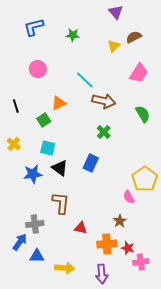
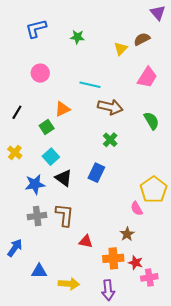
purple triangle: (116, 12) -> (158, 13), moved
cyan line: (85, 80) -> (90, 85), turned -30
black line: (16, 106) -> (17, 112), turned 48
cyan square: (48, 148) -> (51, 157), turned 35
gray cross: (35, 224) -> (37, 216), moved
blue arrow: (20, 242) -> (15, 248), moved

